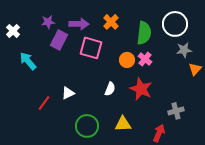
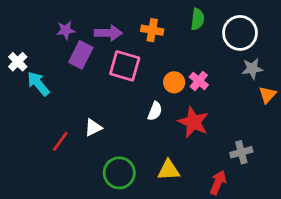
orange cross: (111, 22) -> (152, 30), turned -35
white cross: (13, 31) -> (18, 62), moved
green semicircle: (144, 33) -> (197, 19), moved, size x0.7
white semicircle: (110, 89) -> (155, 111), moved

